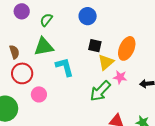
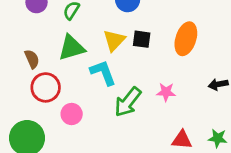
yellow triangle: (106, 62) -> (114, 40), moved
pink star: (120, 77) -> (166, 92), moved
green arrow: (100, 91) -> (128, 102), moved

